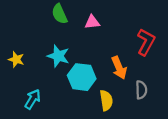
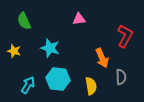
green semicircle: (59, 14) -> (24, 21), moved
cyan hexagon: (82, 77) -> (58, 79), moved

